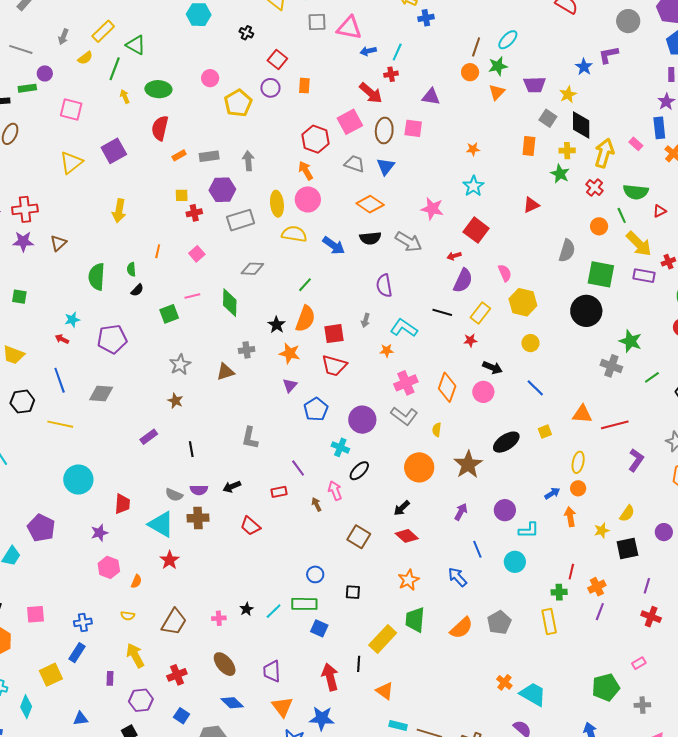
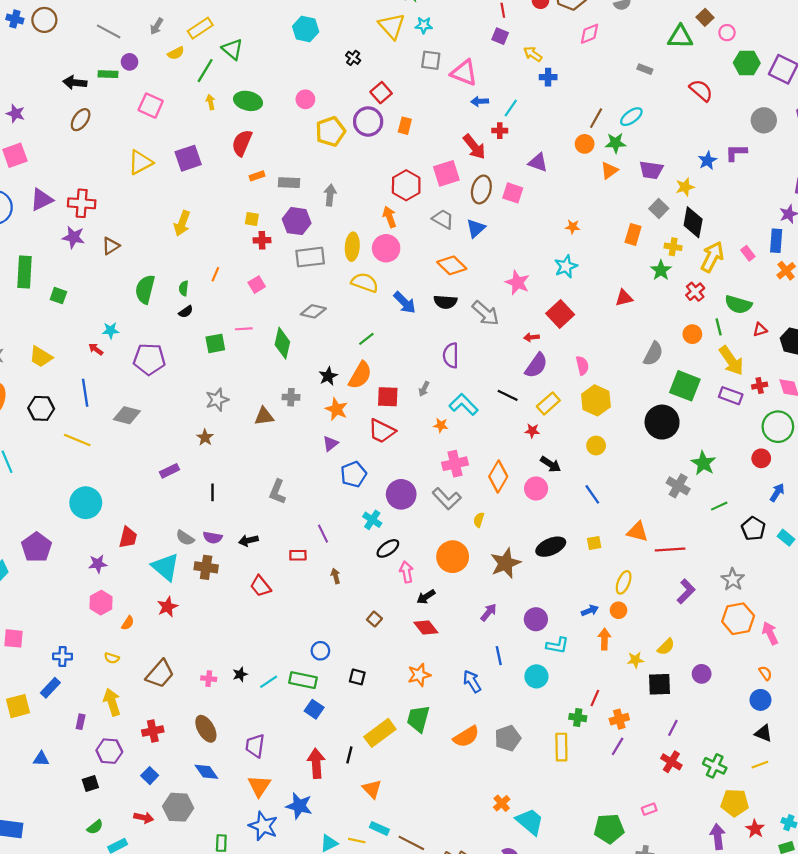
purple circle: (270, 88) -> (368, 122), size x1.4
pink arrow: (335, 491) -> (406, 572), moved
brown square: (359, 537) -> (374, 619), size x0.6

